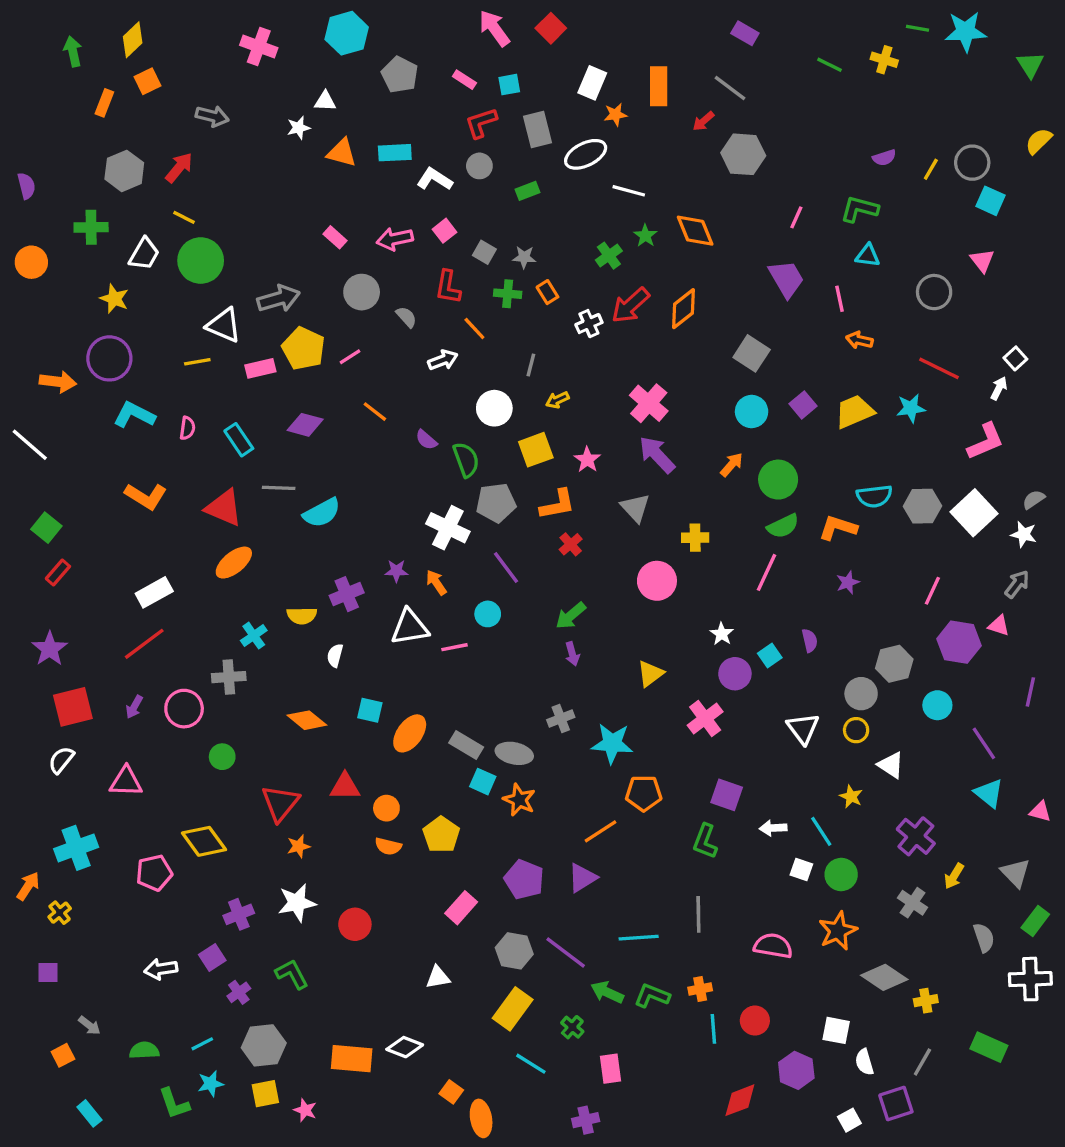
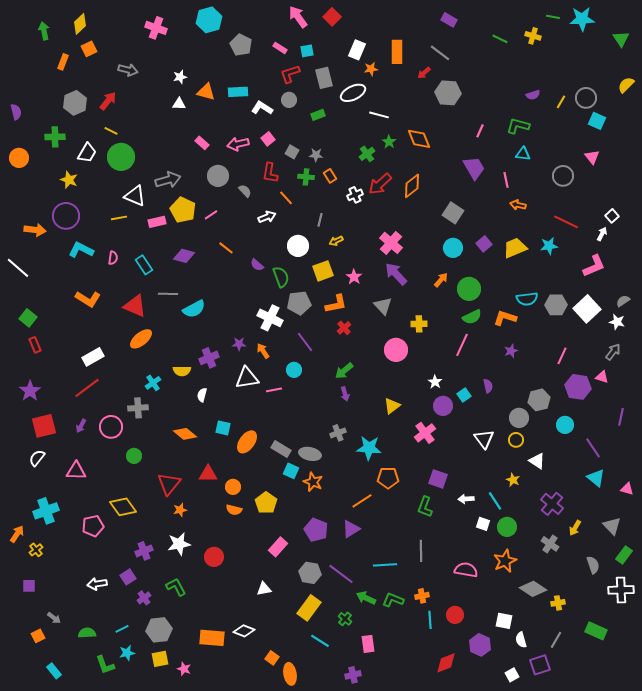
white triangle: (325, 101) -> (179, 104), moved
red rectangle: (58, 572) -> (35, 345), turned -63

